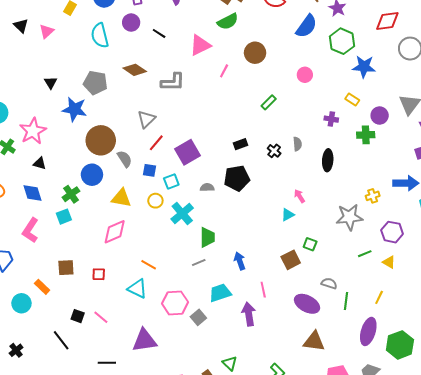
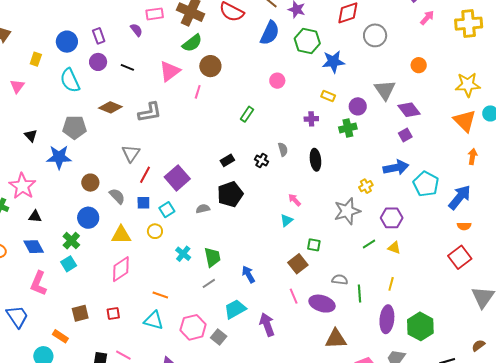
brown circle: (255, 53) -> (210, 66), moved
brown circle: (101, 140) -> (90, 183), size x0.6
cyan cross: (182, 213) -> (183, 254), moved, size x0.7
pink line: (263, 290) -> (294, 296), moved

